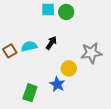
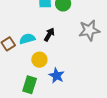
gray star: (91, 53) -> (89, 30), moved
yellow circle: (69, 68) -> (39, 60), moved

